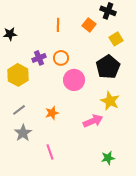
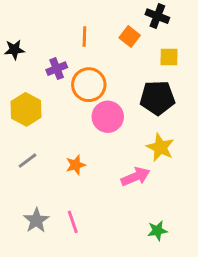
yellow square: (116, 39) -> (169, 57), turned 32
purple cross: (39, 58) -> (57, 69), moved
orange circle: (61, 58) -> (89, 85), size x1.5
black pentagon: (108, 67) -> (157, 98), turned 30
gray star: (23, 133) -> (36, 220), moved

